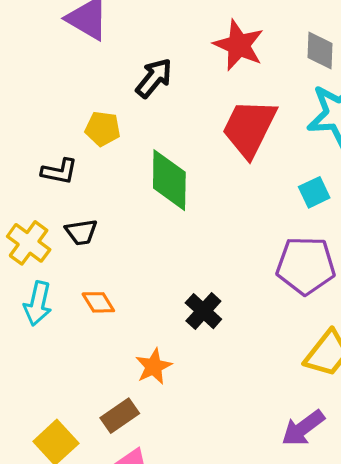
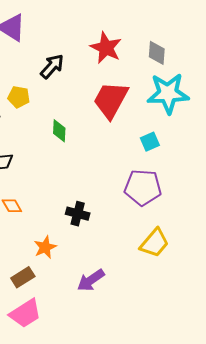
green diamond: (169, 180) -> (59, 131), size x0.6
black cross: (203, 311) -> (78, 214), turned -30
purple arrow: (303, 428) -> (91, 280), moved

